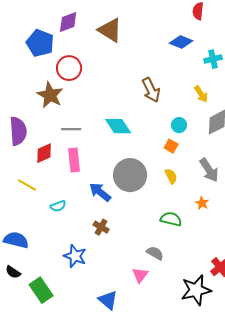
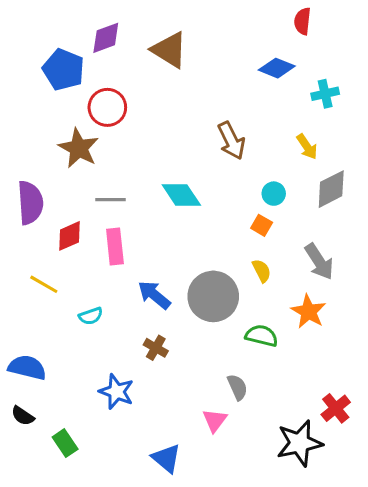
gray circle: (130, 175) -> (213, 296), moved
orange star: (202, 203) -> (308, 312), size x1.6
gray semicircle: (155, 253) -> (237, 387), turned 36
green rectangle: (41, 290) -> (65, 443), size x0.7

